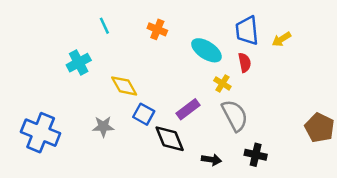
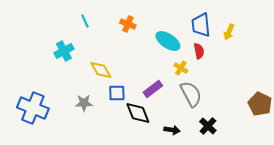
yellow arrow: (281, 39) -> (229, 32), turned -35
blue square: (144, 114) -> (117, 93), turned -30
black cross: (256, 155) -> (208, 126), turned 30

